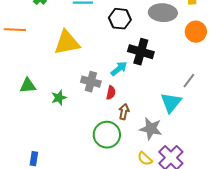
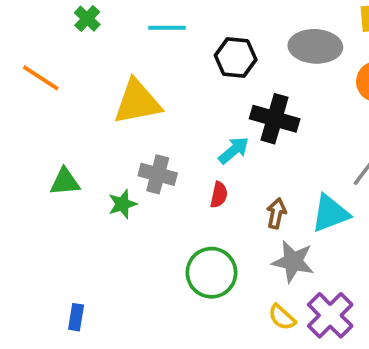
orange line: (15, 30) -> (41, 78), turned 30
gray cross: (91, 82) -> (158, 174), moved
cyan triangle: (171, 103) -> (330, 213), turned 30
brown arrow: (124, 112) -> (276, 213), moved

